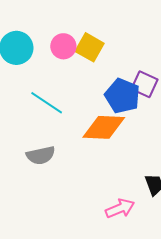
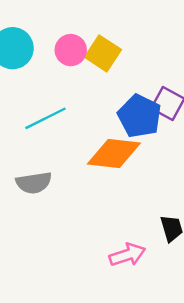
cyan line: (47, 103) -> (45, 118), turned -64

